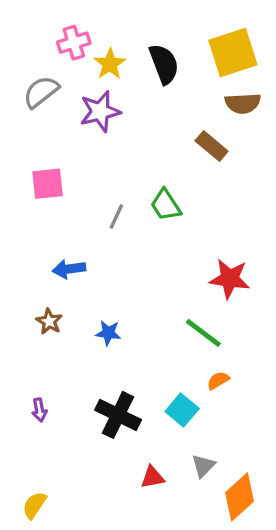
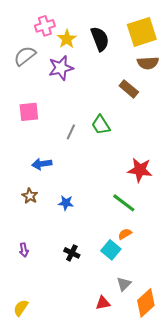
orange semicircle: (218, 380) -> (125, 234), moved
black cross: (118, 415) -> (72, 253), size x0.6
red triangle: (153, 477) -> (103, 303), moved

